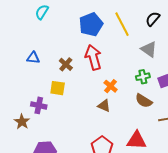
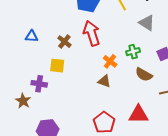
green cross: (143, 77) -> (133, 52), moved

